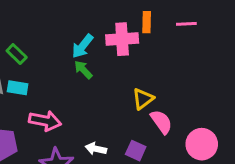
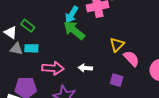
green arrow: (83, 70) -> (74, 30), size x1.6
white arrow: (96, 149) -> (85, 68), moved

